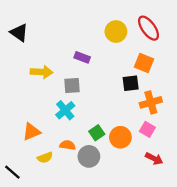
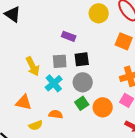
yellow arrow: (42, 72) -> (33, 66), moved, turned 60
black square: (131, 83) -> (82, 59), moved
orange triangle: (32, 132) -> (24, 102), turned 36
gray circle: (89, 156) -> (83, 82), moved

